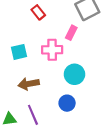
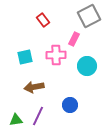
cyan circle: (74, 74) -> (87, 66), moved
purple line: (33, 115) -> (38, 116), turned 48

